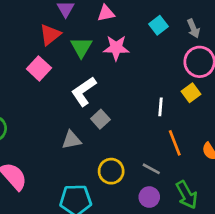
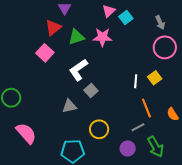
pink triangle: (106, 13) -> (109, 11), moved, turned -32
cyan square: (158, 25) -> (126, 17), moved
green triangle: (81, 47) -> (76, 37), turned 42
yellow square: (191, 93) -> (155, 78), moved
gray line: (151, 169) -> (138, 127), moved, turned -56

